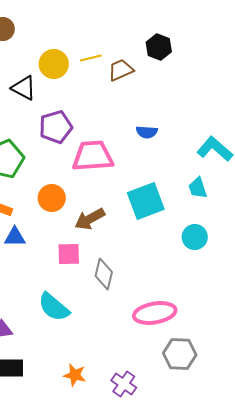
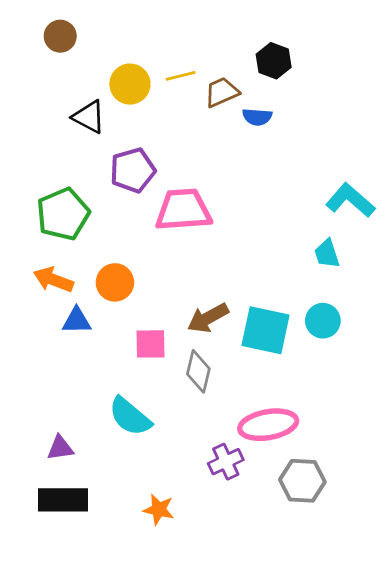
blue semicircle: (147, 132) -> (257, 117), moved
orange circle: (52, 198) -> (115, 282), moved
cyan square: (146, 201) -> (265, 330), moved, turned 33
brown arrow: (90, 219) -> (208, 318), moved
purple cross: (124, 384) -> (226, 462), moved, turned 30

